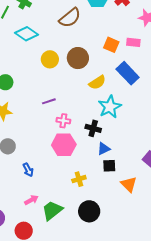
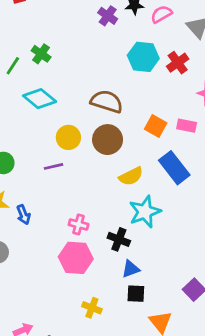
brown semicircle: (70, 18) -> (107, 101), moved, turned -130
purple line: (49, 101) -> (53, 166), moved
blue arrow: (28, 170) -> (23, 215), moved
yellow cross: (79, 179) -> (92, 308), turned 32

